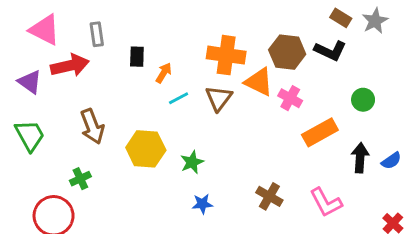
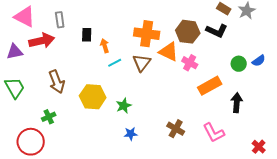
orange arrow: (164, 73) -> (105, 46), turned -48
purple triangle: (30, 82) -> (15, 52), turned -48
blue semicircle: (391, 161) -> (259, 61), moved

